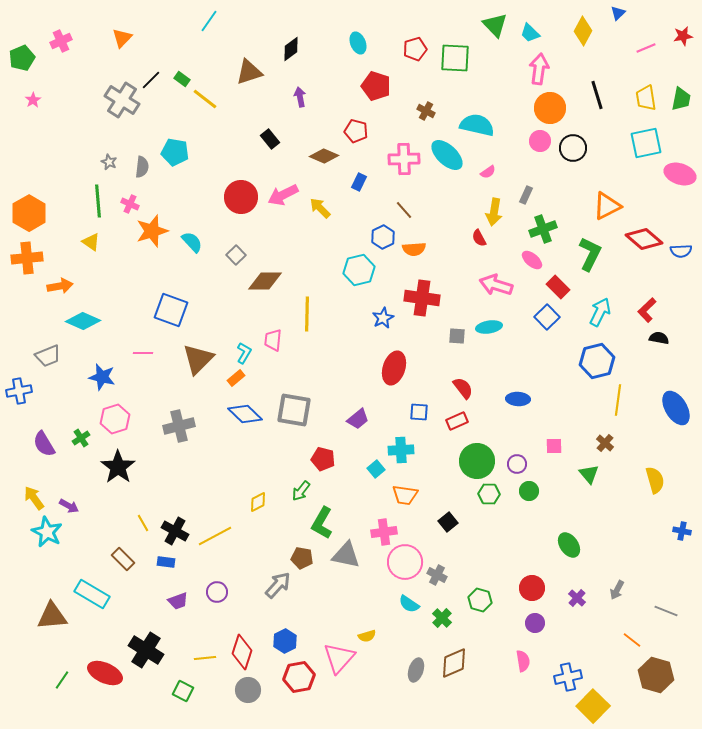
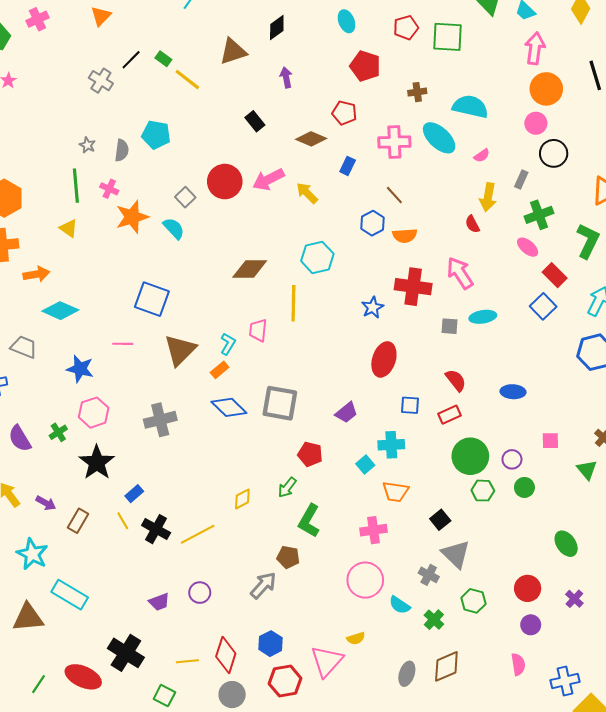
gray cross: (122, 100) -> (101, 81), size x0.7
brown cross: (426, 111) -> (417, 92), turned -36
black circle: (573, 148) -> (554, 153), moved
gray square: (236, 255) -> (185, 197), moved
cyan hexagon: (359, 270) -> (317, 257), moved
pink arrow: (496, 285) -> (460, 273), moved, turned 40
gray trapezoid: (48, 356) -> (24, 347), turned -136
cyan star: (47, 532) -> (32, 554), moved
gray triangle: (346, 555) -> (456, 554), moved, turned 32
brown rectangle: (123, 559) -> (78, 521), moved, turned 75
blue rectangle: (166, 562) -> (134, 494), moved, turned -48
pink circle: (405, 562) -> (365, 580), moved

